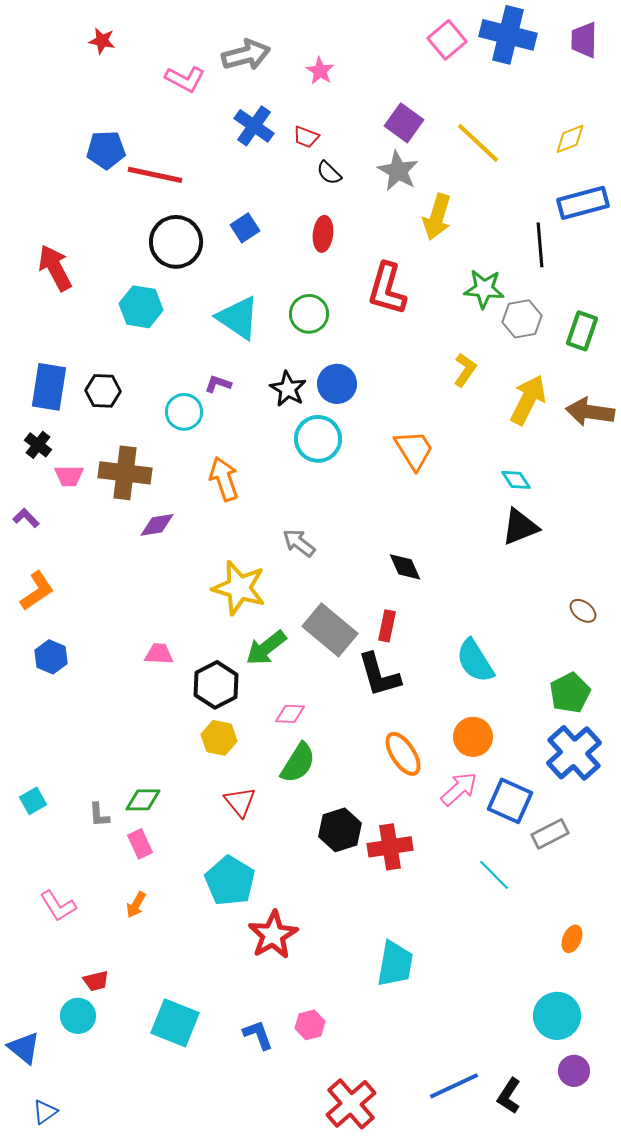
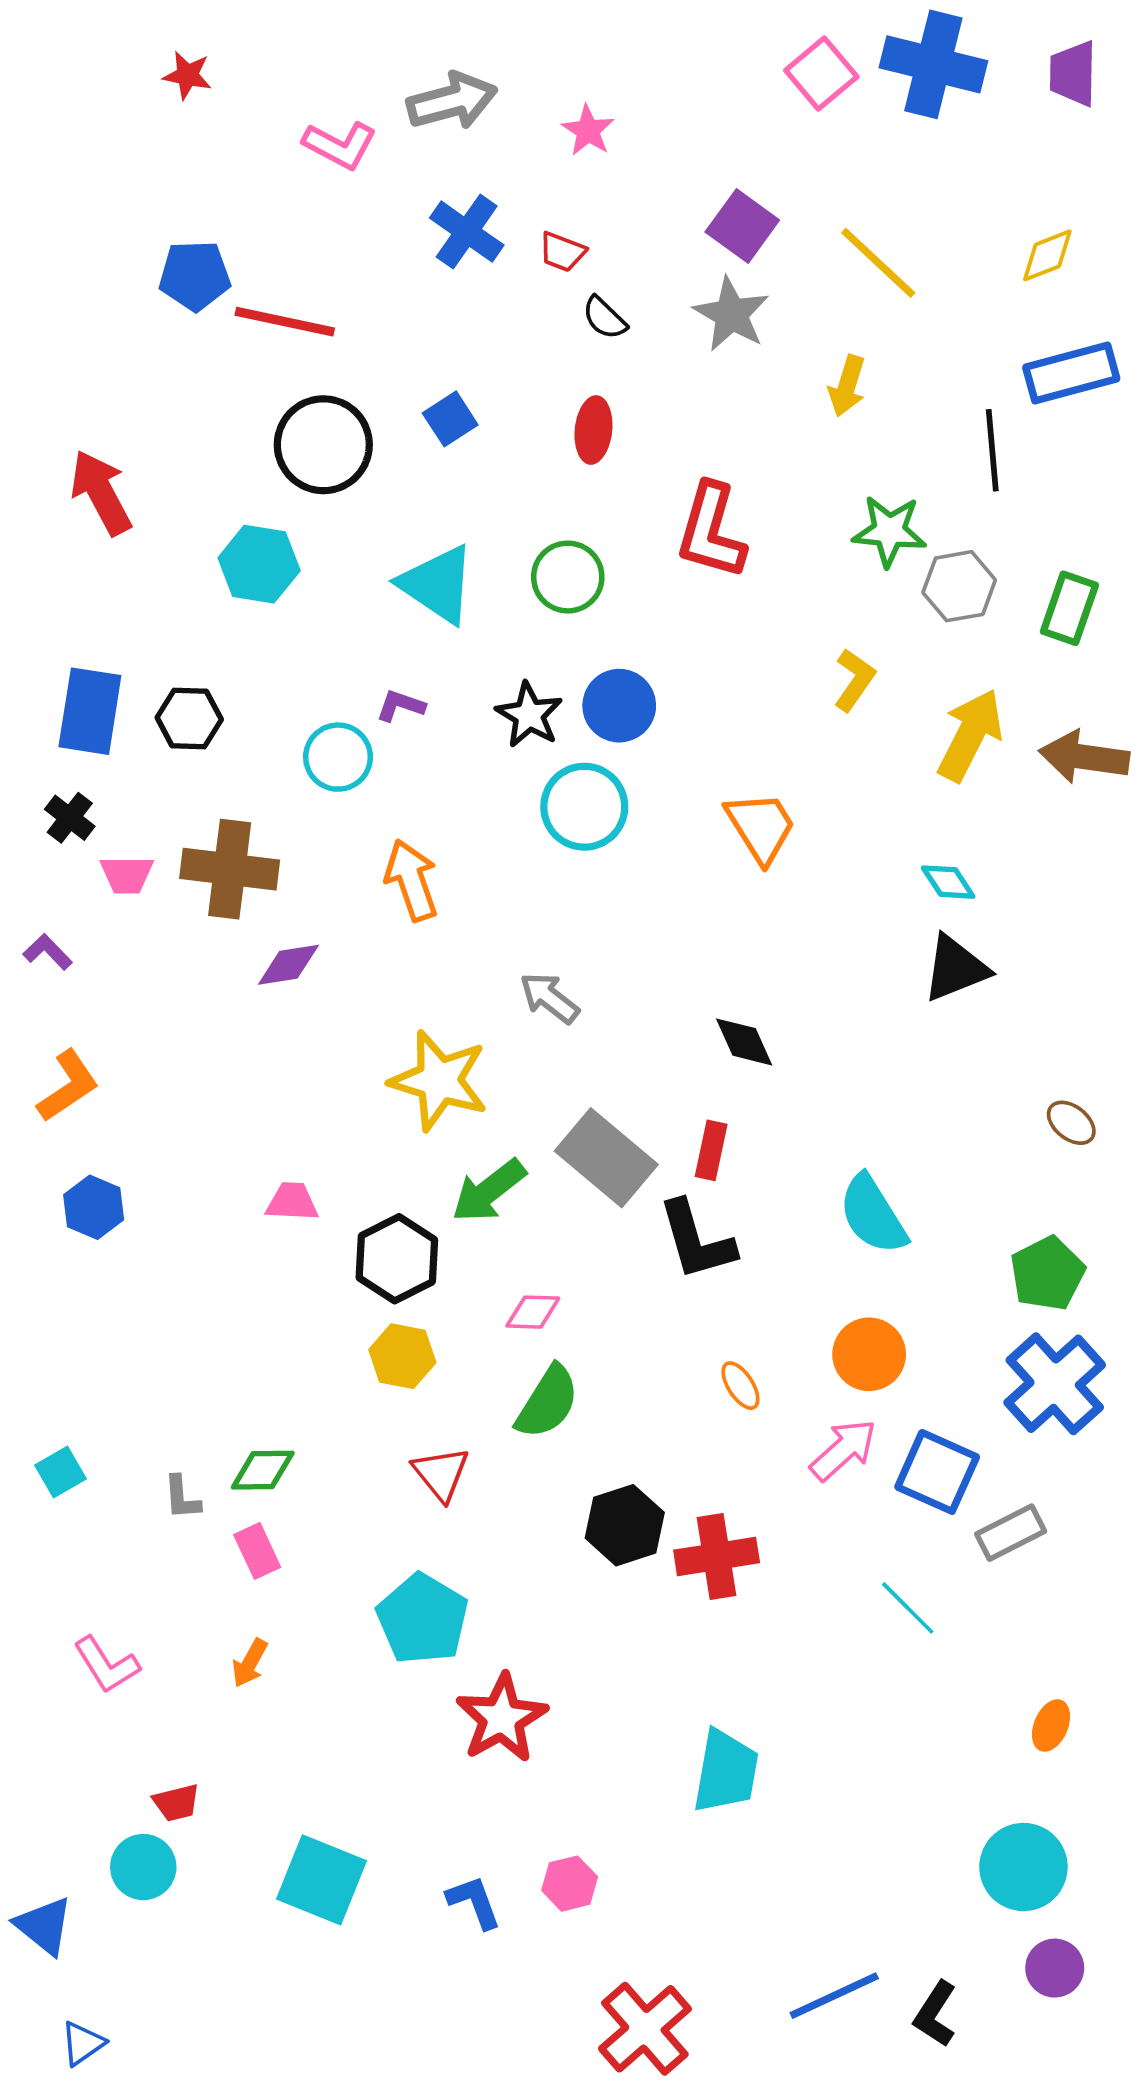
yellow arrow: (437, 217) -> (847, 386), moved, size x0.7
orange ellipse: (403, 754) -> (740, 1386), size x0.6

